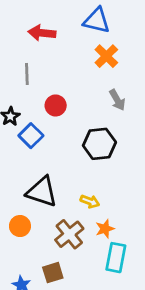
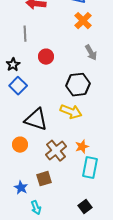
blue square: (31, 136) -> (18, 86), moved
yellow arrow: (90, 201) -> (71, 112), moved, size x1.5

